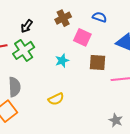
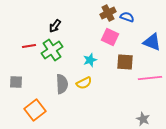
brown cross: (63, 18) -> (108, 13), moved
gray semicircle: (15, 87) -> (62, 84), moved
yellow semicircle: (56, 99) -> (84, 83), moved

